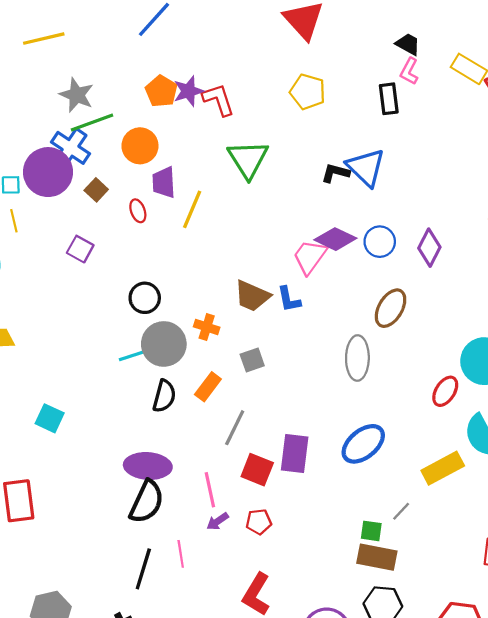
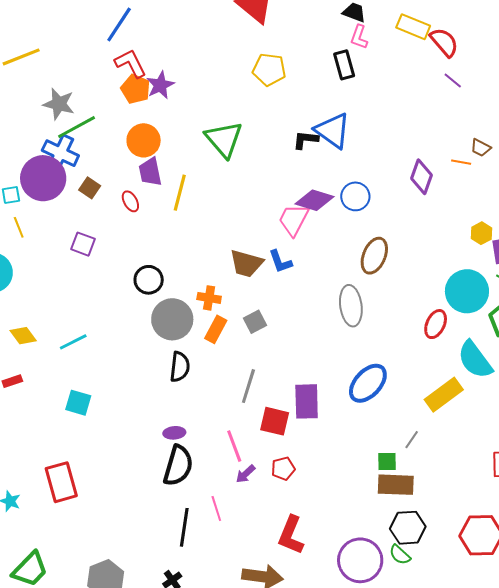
red L-shape: (219, 100) -> (131, 63), moved
orange circle: (140, 146) -> (144, 140), moved
purple diamond: (429, 248) -> (422, 177), moved
cyan line: (134, 355) -> (73, 342), moved
orange rectangle: (208, 387) -> (216, 329), moved
purple ellipse: (148, 466) -> (174, 433), size x0.5

